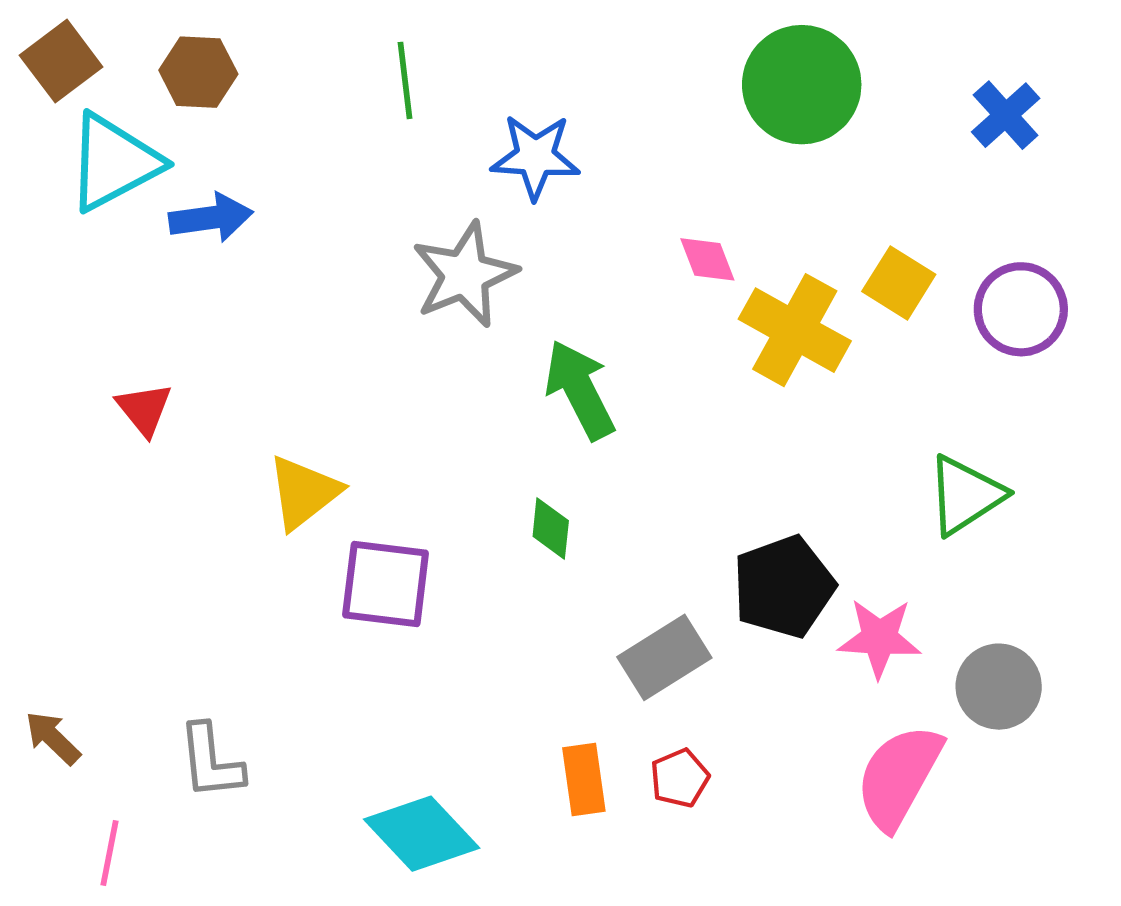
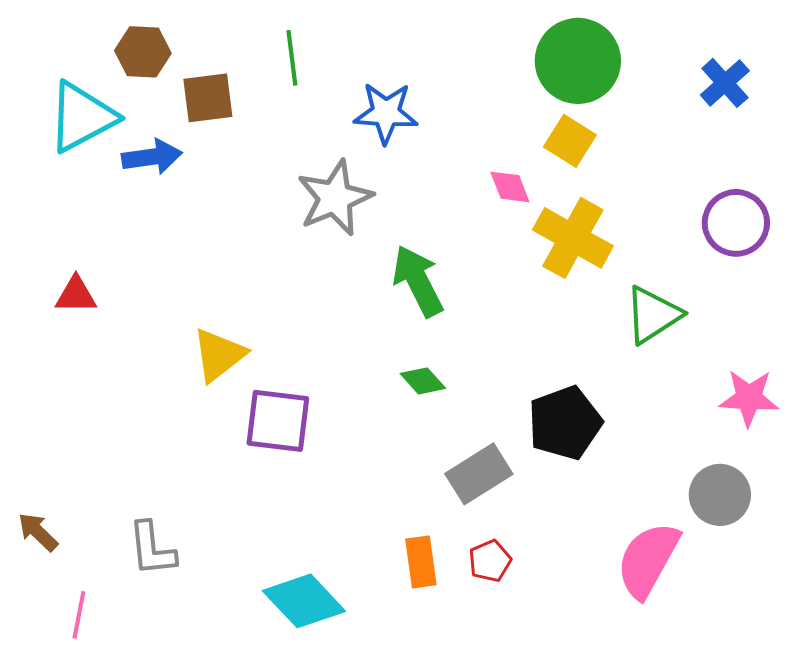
brown square: (61, 61) -> (208, 98), moved, turned 30
yellow square: (899, 283) -> (570, 141), moved
red triangle: (144, 409) -> (76, 295), moved, turned -51
green triangle: (965, 495) -> (653, 315), moved
green diamond: (551, 528) -> (423, 381), moved, turned -48
pink star: (879, 638) -> (749, 398), moved

